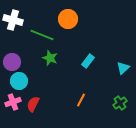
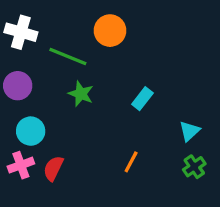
purple circle: (12, 62) -> (18, 86), moved
cyan triangle: (123, 68) -> (189, 131), moved

